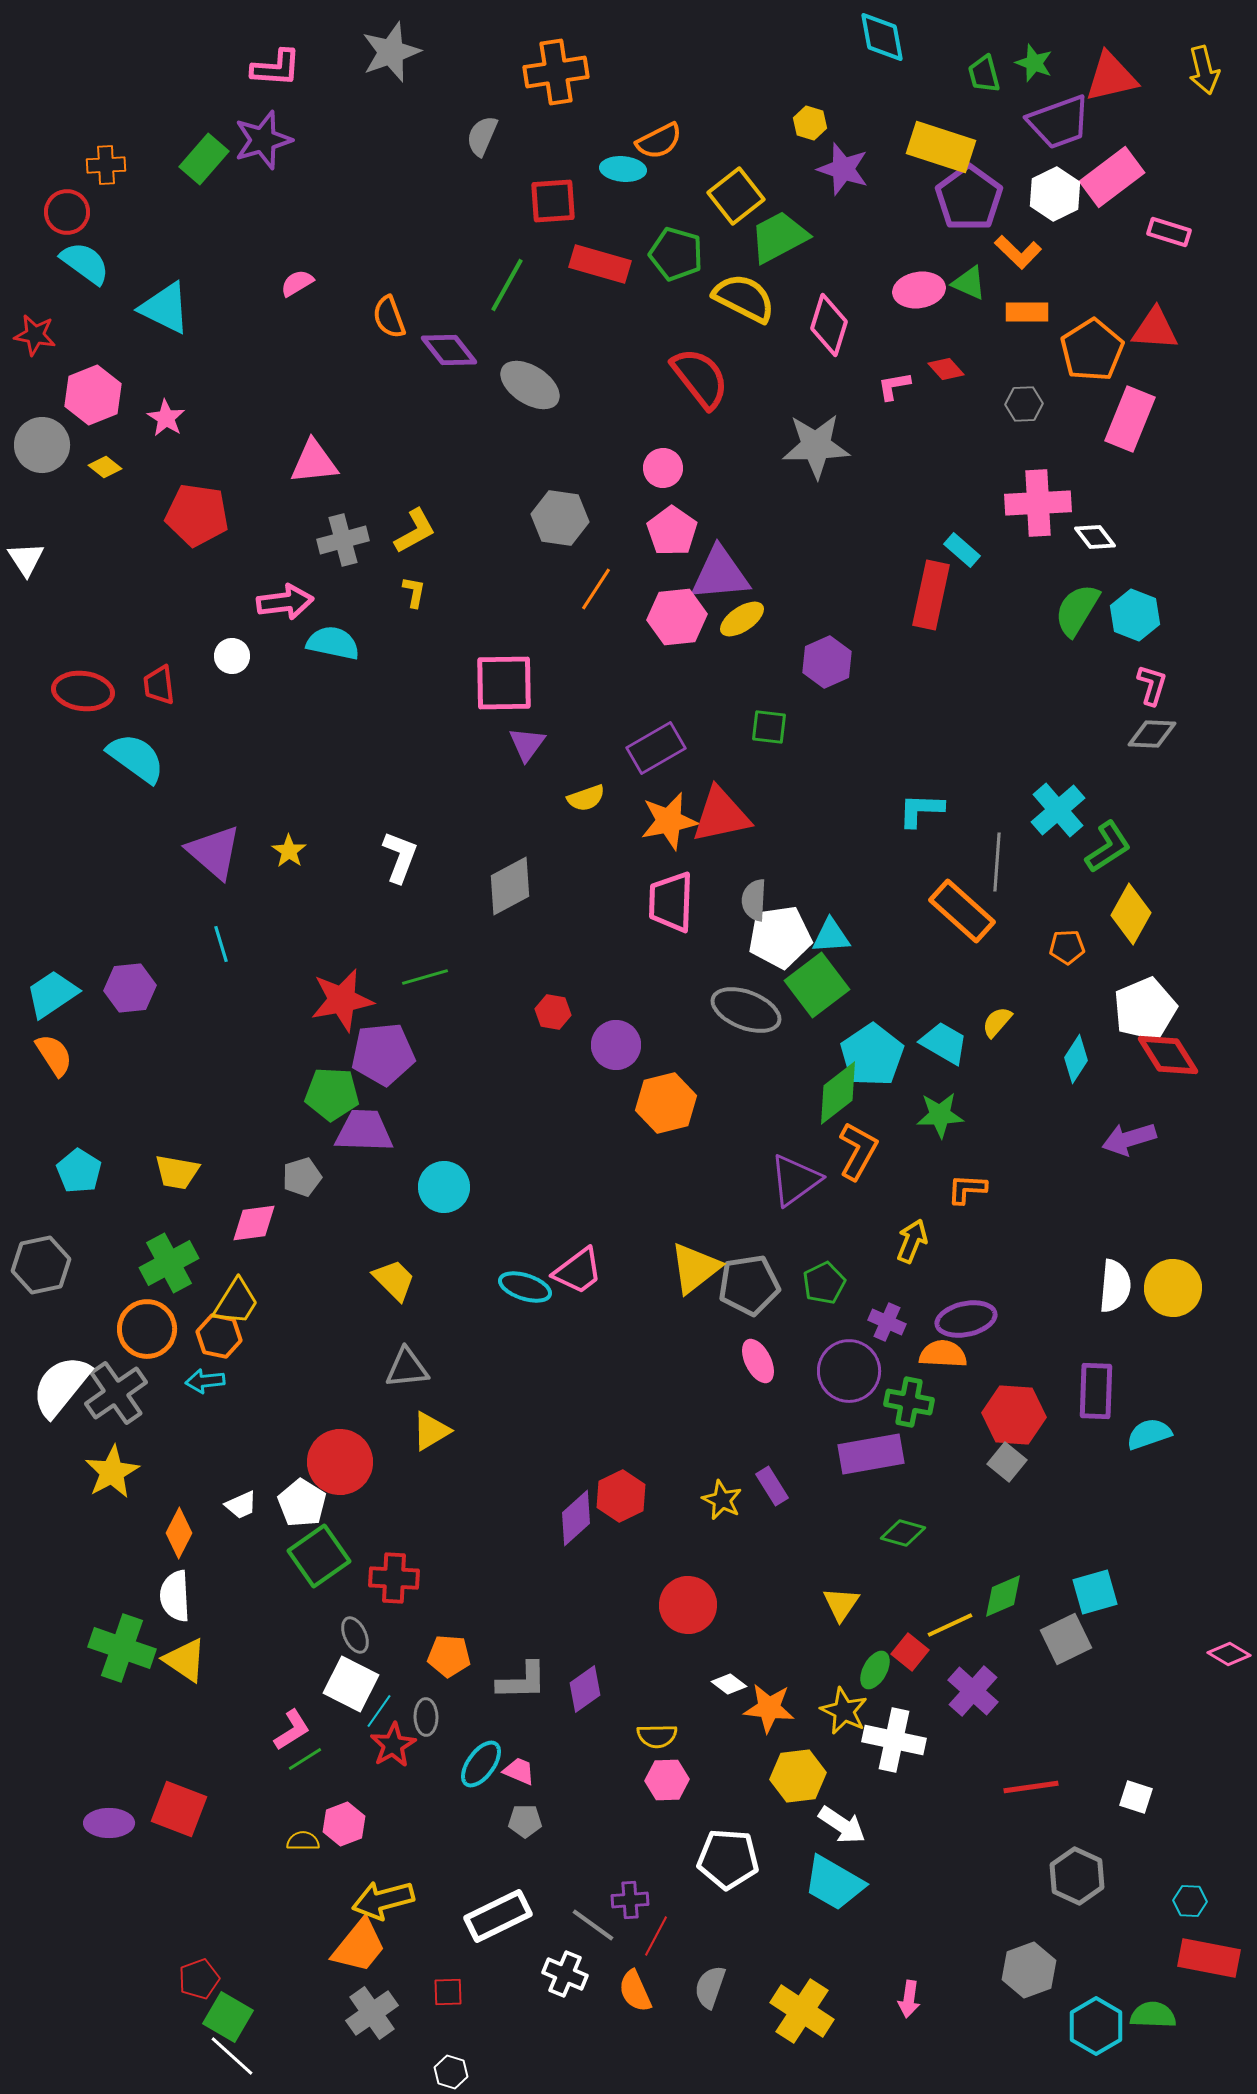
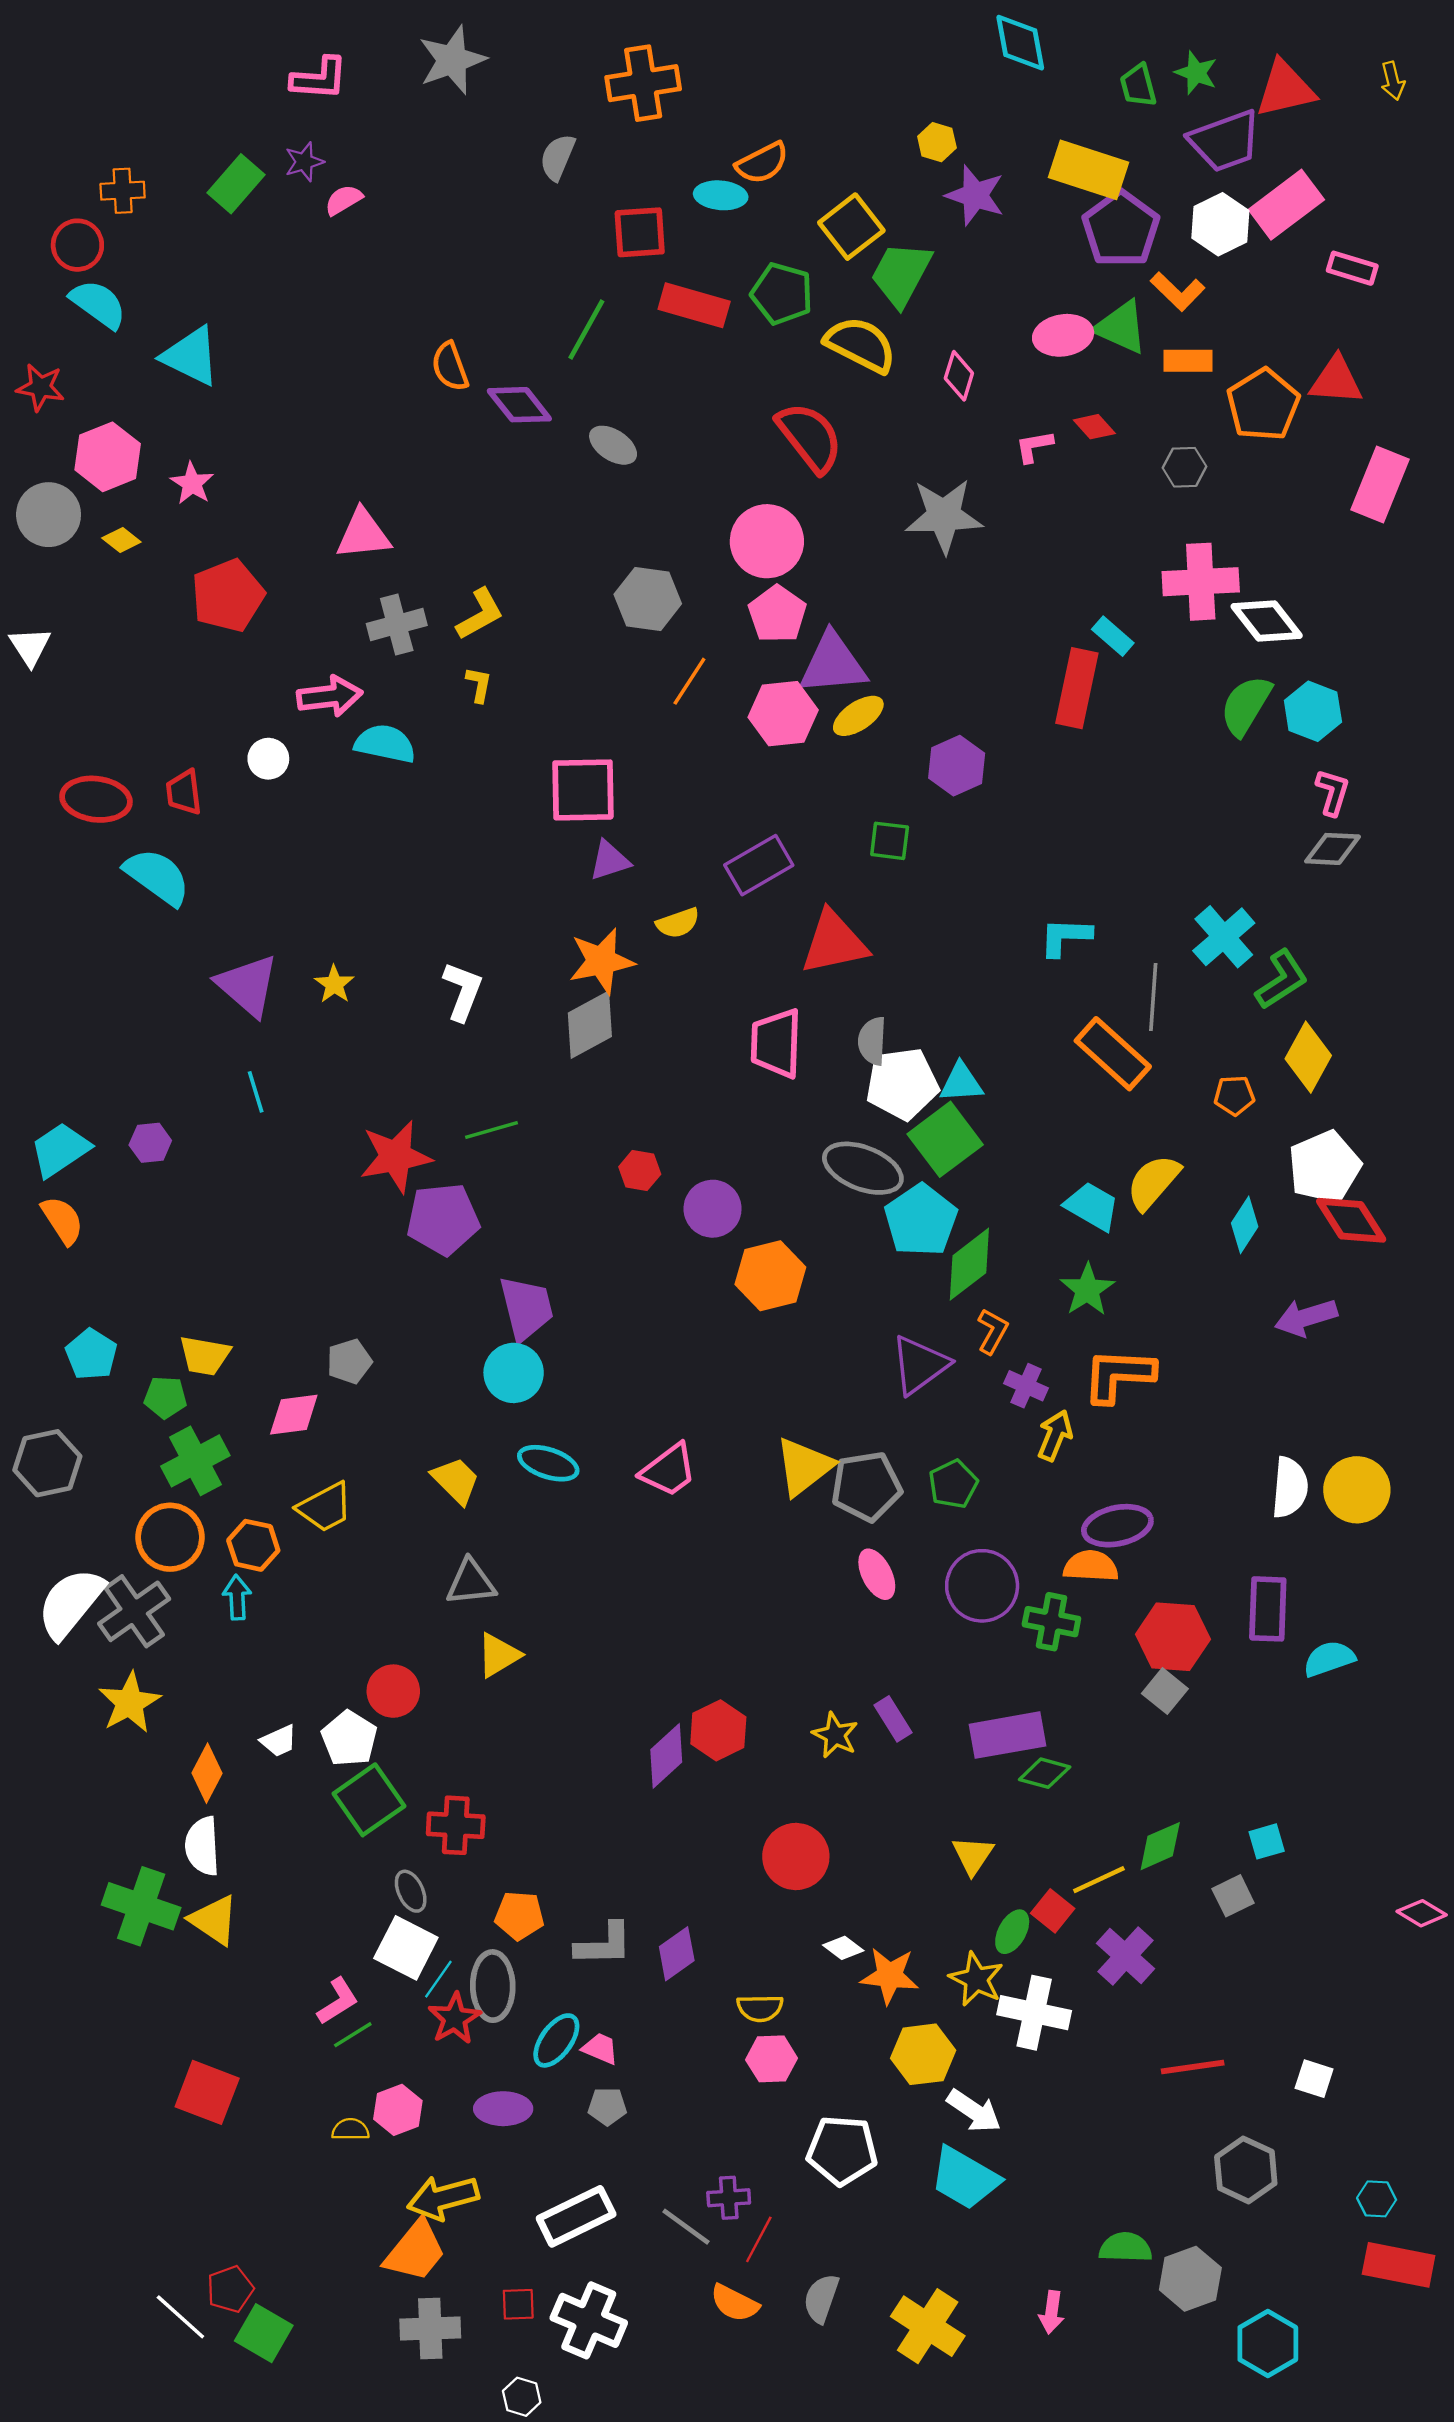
yellow arrow: (1204, 70) -> (1393, 81), size x0.7
purple star: (263, 140) -> (304, 162), size x0.6
green trapezoid: (779, 237) -> (901, 274), turned -34
pink semicircle: (297, 283) -> (344, 200), moved
green triangle: (969, 283) -> (1121, 327), size x1.4
pink diamond: (829, 325) -> (959, 376), size x0.7
gray ellipse: (530, 385) -> (613, 445), size x0.7
pink rectangle: (1130, 419) -> (1380, 485), moved
pink circle: (663, 468) -> (767, 541), size x1.6
red pentagon: (197, 515) -> (228, 596), turned -30
white diamond: (1095, 537) -> (1267, 621), size x1.5
purple triangle: (527, 744) -> (610, 860), turned 36
orange star: (669, 821) -> (601, 961), moved
purple hexagon: (130, 988) -> (150, 1143), size x0.7
yellow semicircle: (997, 1022) -> (1153, 1182), size x1.6
cyan pentagon: (872, 1055) -> (921, 1220), moved
green pentagon: (332, 1094) -> (165, 1397), moved, size x0.7
green star: (940, 1115) -> (1087, 1290), turned -30
purple trapezoid: (364, 1131) -> (526, 1308), moved, turned 74
orange L-shape: (858, 1151) -> (992, 1331), size x0.7
orange L-shape: (967, 1189) -> (1119, 1375), size x1.6
cyan ellipse: (525, 1287) -> (548, 1463), moved
yellow trapezoid: (236, 1302) -> (325, 1507), moved, turned 30
purple cross: (887, 1322) -> (1026, 1386), moved
cyan arrow: (205, 1381) -> (237, 1597), turned 93
purple rectangle: (871, 1454) -> (1008, 1735), moved
red circle: (340, 1462) -> (393, 1691), size x0.7
cyan square: (1095, 1592) -> (1267, 1841), size x0.7
gray square: (1066, 1639) -> (1233, 1896), size x0.7
gray ellipse: (426, 1717) -> (493, 1986), size x1.6
purple ellipse: (109, 1823) -> (503, 2109), moved
white cross: (565, 1974) -> (589, 2320), moved, size x1.4
orange semicircle: (635, 1991) -> (735, 2303), turned -39
gray cross: (372, 2013) -> (430, 2328), turned 33
green semicircle: (1153, 2015) -> (1126, 2247), moved
white line: (232, 2056) -> (180, 2317), moved

